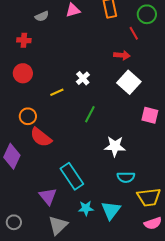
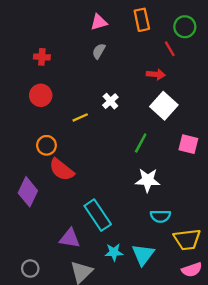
gray semicircle: (42, 16) -> (99, 51), moved, turned 144
green line: (90, 114) -> (141, 143), moved
purple triangle: (48, 196) -> (70, 238), turned -42

